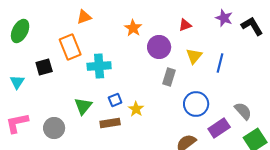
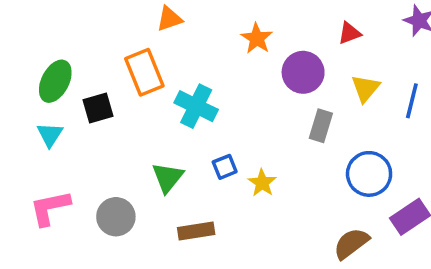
green ellipse: (20, 31) -> (55, 81), moved
cyan cross: (99, 66) -> (196, 106), turned 30
brown rectangle: (110, 123) -> (196, 231), moved

